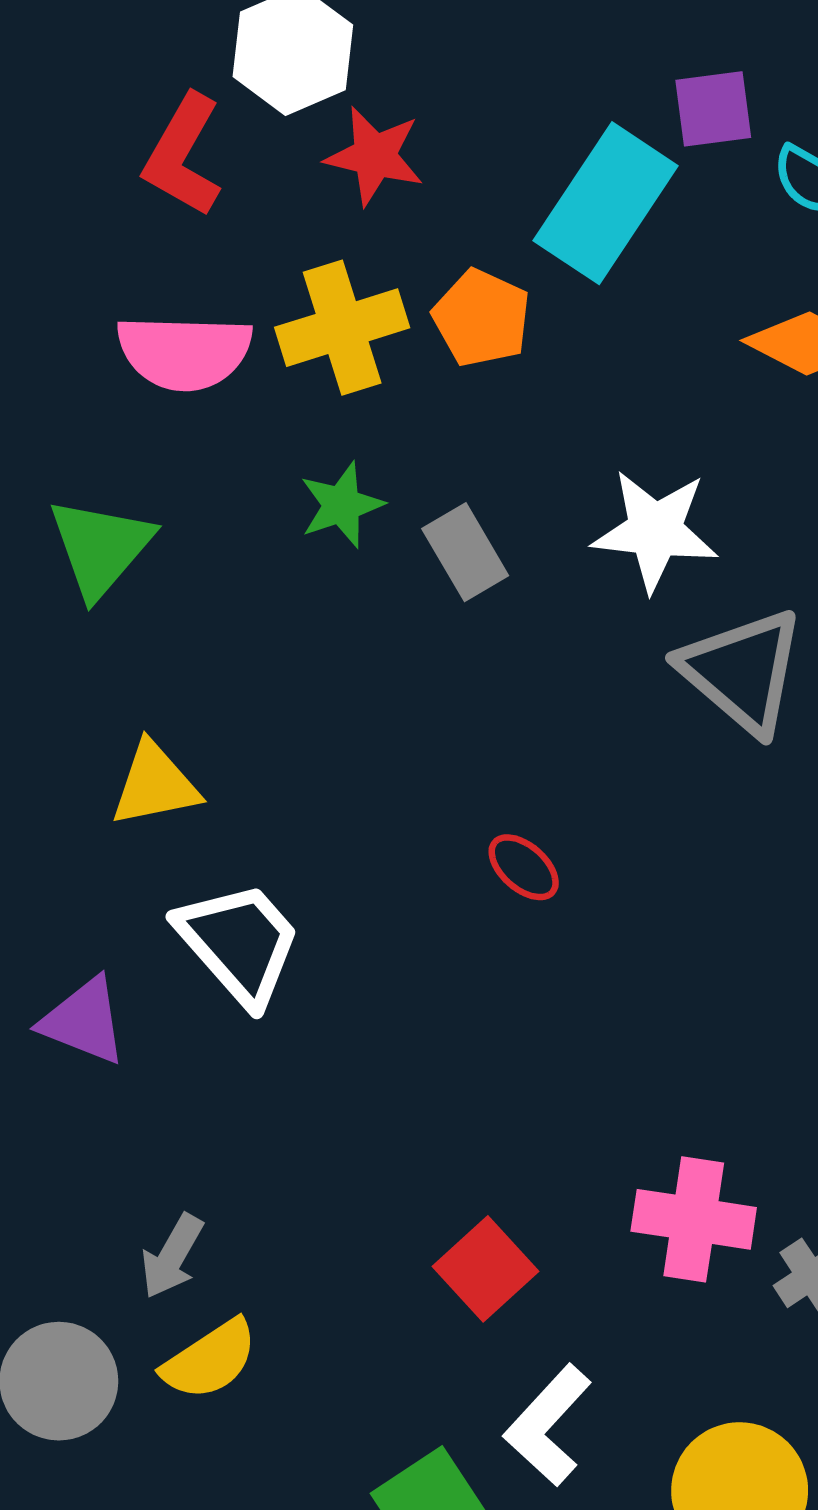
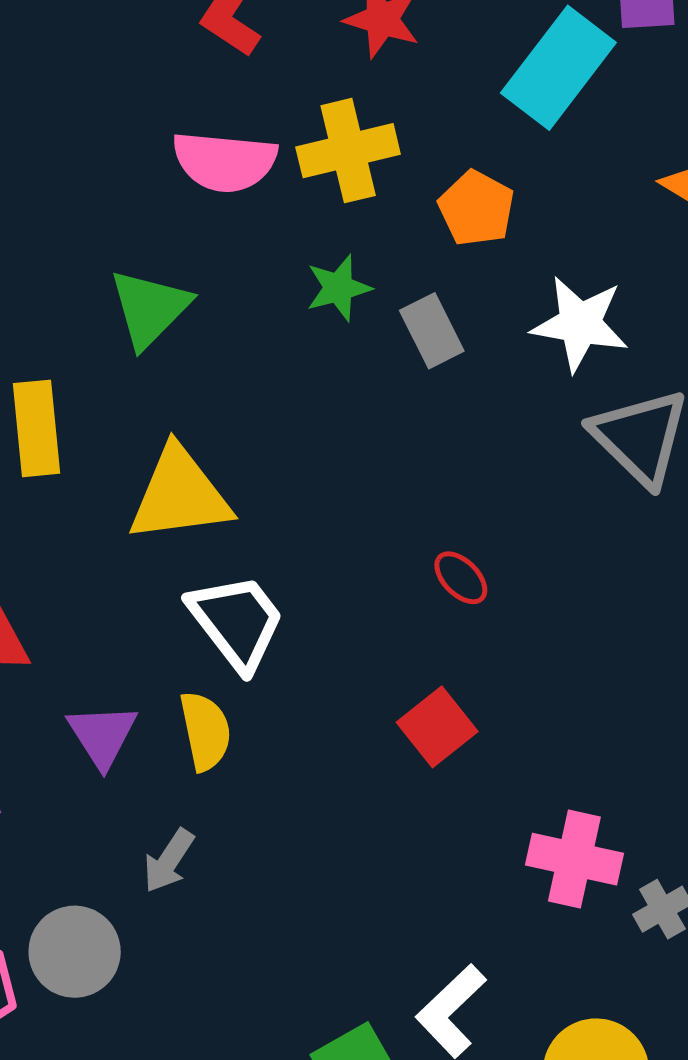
orange pentagon: (482, 318) -> (476, 208), moved
yellow triangle: (155, 784) -> (180, 495), size x1.5
purple triangle: (84, 1021) -> (102, 735), moved, turned 32
red square: (486, 1269) -> (437, 727), moved
yellow semicircle: (210, 1360) -> (205, 731), moved, turned -72

